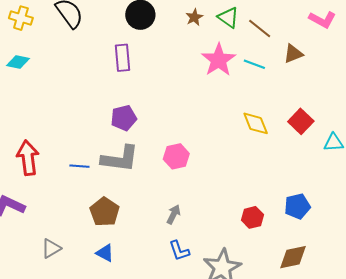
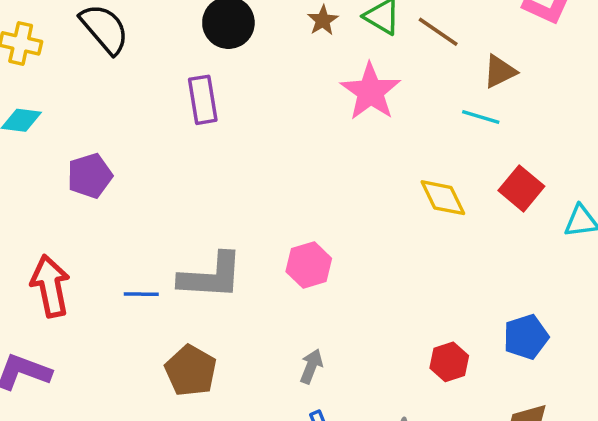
cyan line: (254, 64) -> (481, 117), moved
purple pentagon: (124, 118) -> (90, 176), moved

